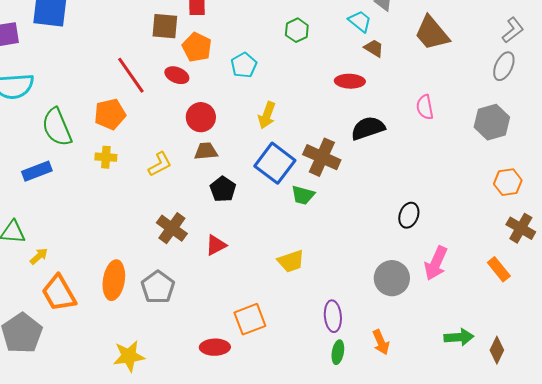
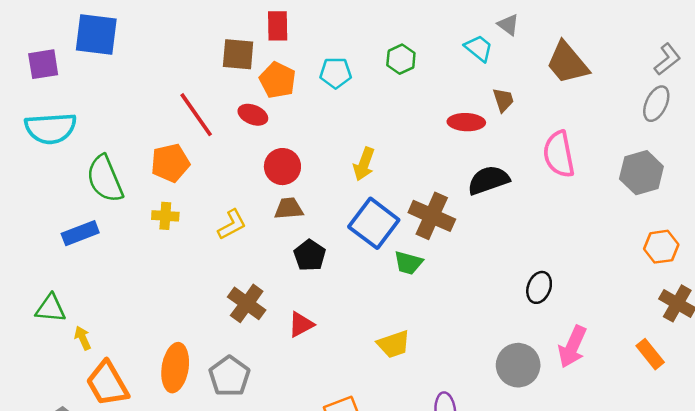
brown trapezoid: (374, 48) -> (503, 100), moved, turned 40
cyan pentagon: (244, 65) -> (336, 73), moved, turned 30
pink semicircle: (425, 107) -> (559, 154), size x1.5
yellow arrow: (39, 256) -> (83, 338), turned -72

